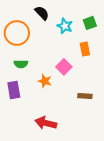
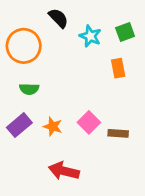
pink square: (64, 67) -> (89, 122), moved
orange star: (45, 81) -> (53, 126), moved
purple rectangle: (14, 90) -> (19, 125), turned 60

